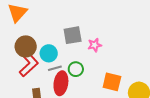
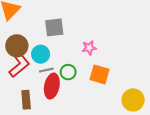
gray square: (73, 35) -> (54, 27), moved
orange square: (112, 82) -> (100, 74), moved

